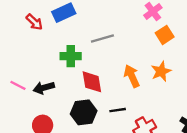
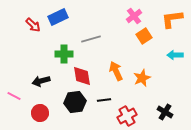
orange star: (161, 71) -> (142, 78), moved
pink line: (18, 85) -> (14, 96), moved

